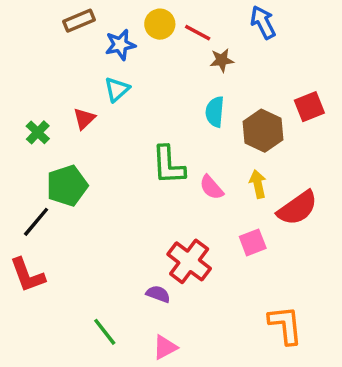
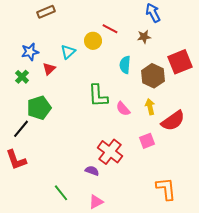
yellow circle: (160, 24) -> (93, 41), moved
red line: (198, 33) -> (110, 29), moved
blue star: (120, 45) -> (30, 52), moved
brown star: (222, 60) -> (144, 37), moved
red square: (309, 107) -> (180, 62), size x1.4

